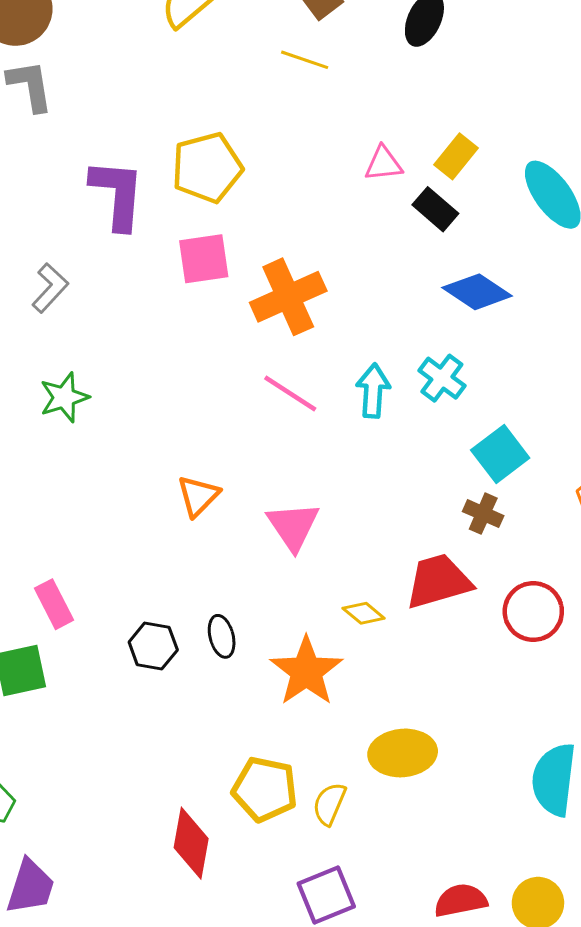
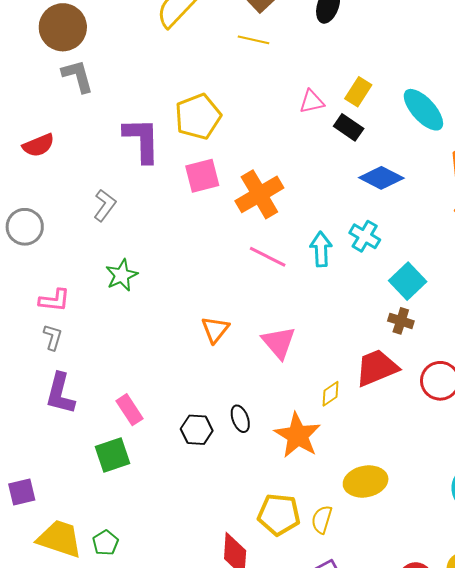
yellow diamond: (364, 613) -> (330, 394), turned -68

